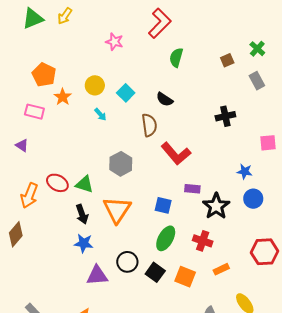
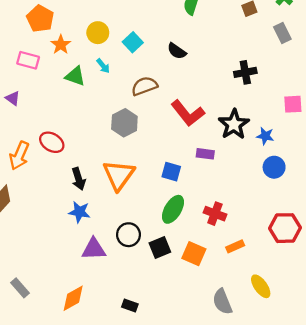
brown semicircle: (149, 125) -> (144, 86), moved, turned -105
green triangle: (84, 184) -> (75, 76), moved
black star: (216, 206) -> (234, 124), moved
black square: (155, 272) -> (160, 248), turned 30

